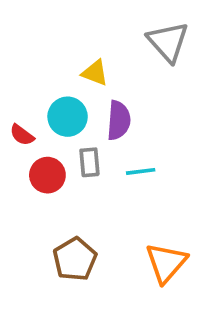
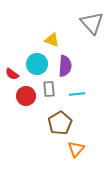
brown pentagon: (75, 259) -> (60, 123), moved
orange triangle: (166, 263) -> (76, 149), moved, size x0.7

